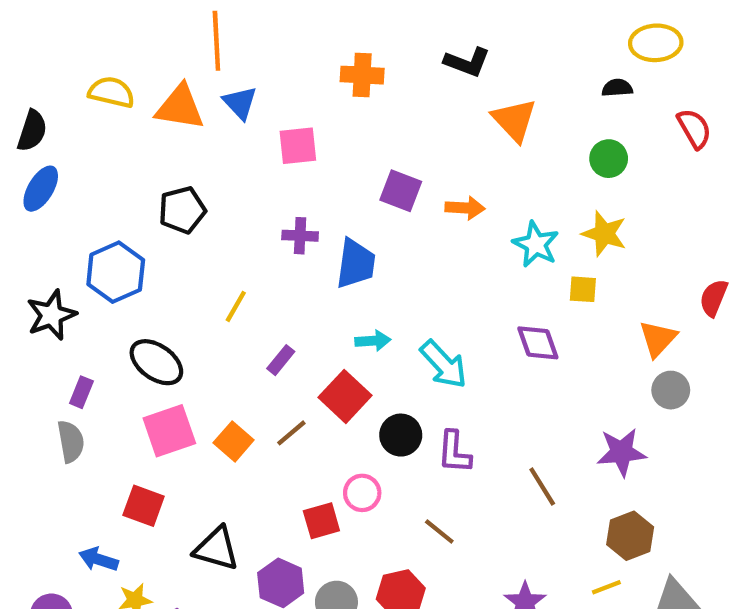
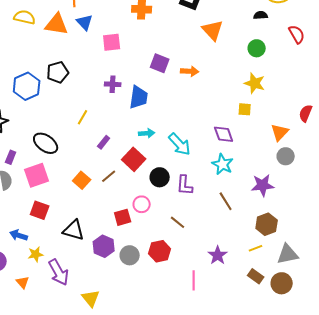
cyan star: (536, 244) -> (223, 164), moved
blue hexagon: (116, 272) -> (27, 86), moved
pink square: (169, 431) -> (37, 175), moved

